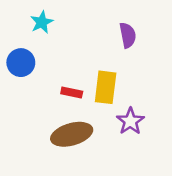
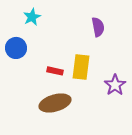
purple star: (130, 121) -> (115, 85), moved

